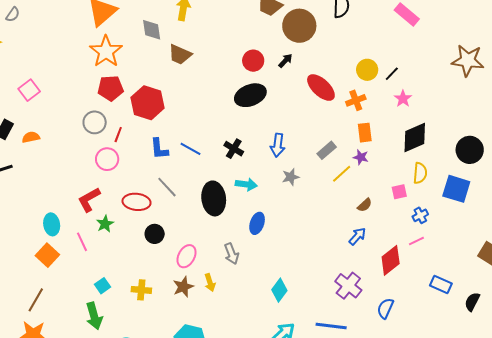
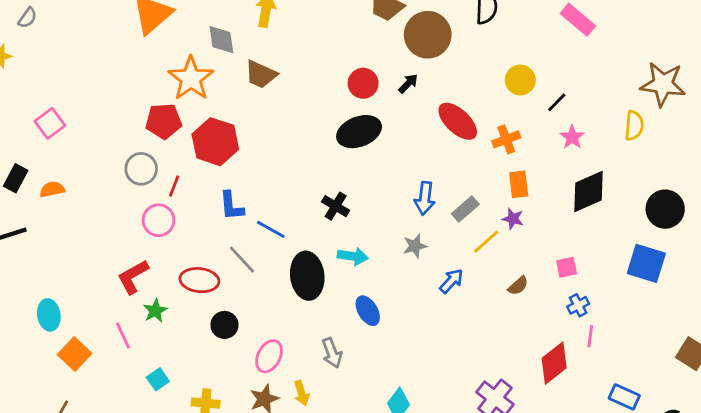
orange star: (106, 51) -> (191, 78), moved
yellow circle: (367, 70) -> (520, 80), moved
blue arrow: (278, 145) -> (425, 198), moved
blue line: (190, 149) -> (271, 229), moved
yellow semicircle: (420, 173) -> (634, 126), moved
blue cross: (420, 215) -> (578, 305), moved
blue ellipse: (257, 223) -> (368, 311), turned -50
cyan ellipse: (52, 224) -> (49, 315), moved
blue arrow: (357, 236) -> (451, 281), moved
pink line: (416, 241) -> (590, 336), turned -56
cyan square: (102, 286) -> (158, 379), moved

